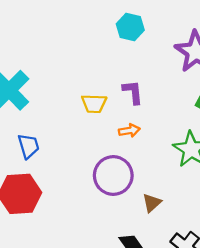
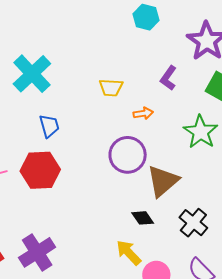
purple L-shape: (133, 92) -> (168, 78), moved, turned -140
brown triangle: (152, 203) -> (163, 181), size x1.8

